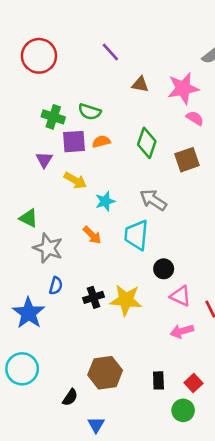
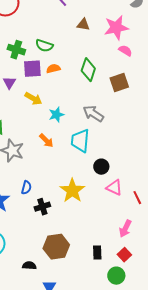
blue semicircle: (56, 286) -> (26, 188), moved
black cross: (94, 297) -> (42, 207), moved
yellow star: (126, 300) -> (72, 191), turned 30
pink arrow: (182, 331) -> (125, 229), moved, turned -48
black semicircle: (70, 397) -> (29, 266), turned -120

